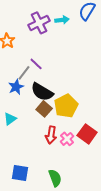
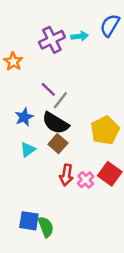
gray line: (24, 73) -> (60, 100), moved
yellow pentagon: (66, 106) -> (105, 130), moved
cyan triangle: (10, 119) -> (28, 150), moved
green semicircle: (55, 178) -> (46, 227), moved

